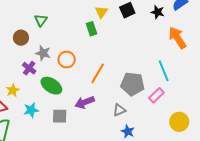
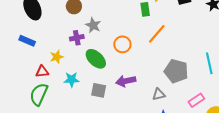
orange circle: (67, 60) -> (122, 44), moved
purple cross: (29, 68) -> (77, 38), turned 32
orange line: (98, 73) -> (157, 34), moved
pink rectangle: (156, 95) -> (196, 100), moved

